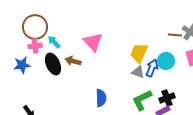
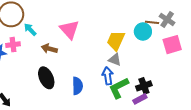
pink cross: (35, 46) -> (13, 45), moved
cyan circle: (166, 61) -> (143, 32), moved
black ellipse: (53, 64) -> (46, 78), moved
blue arrow: (152, 68) -> (108, 76), moved, turned -30

